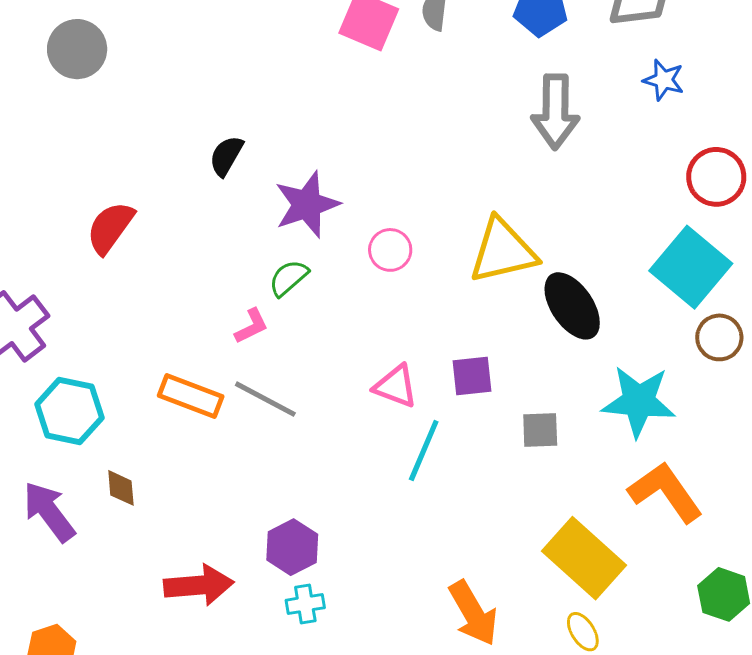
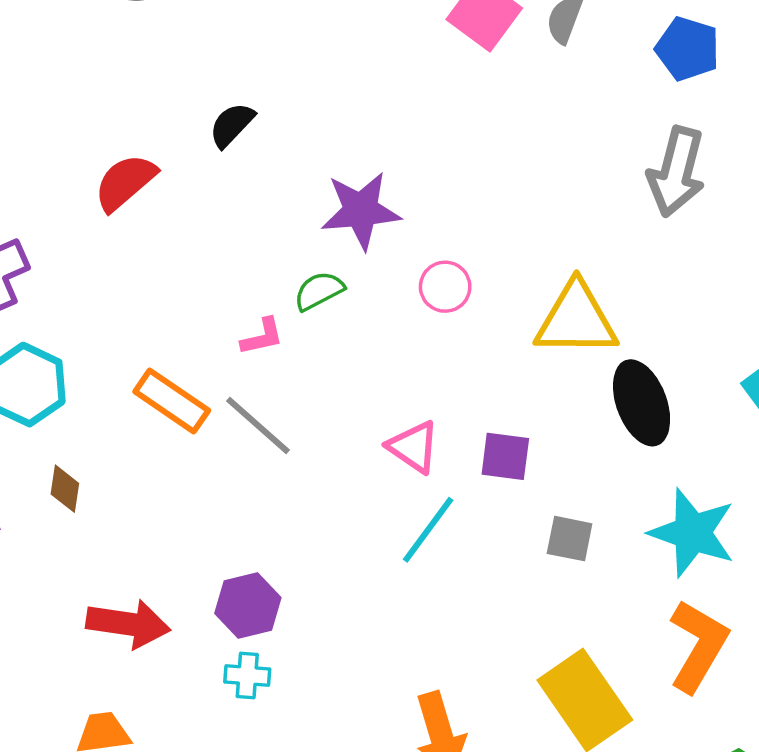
black semicircle: (226, 156) -> (232, 125), moved
orange L-shape: (665, 492) -> (698, 646), turned 52

